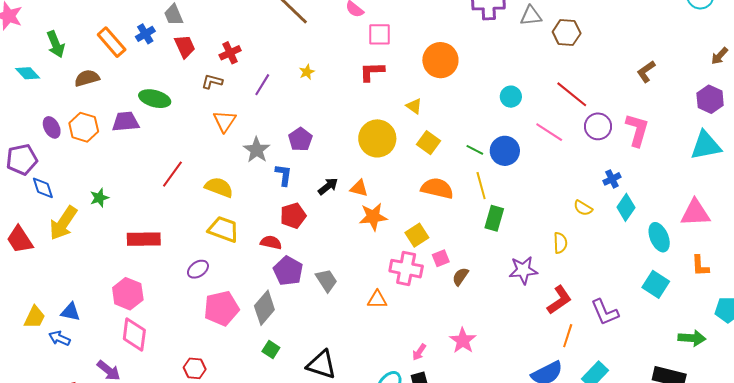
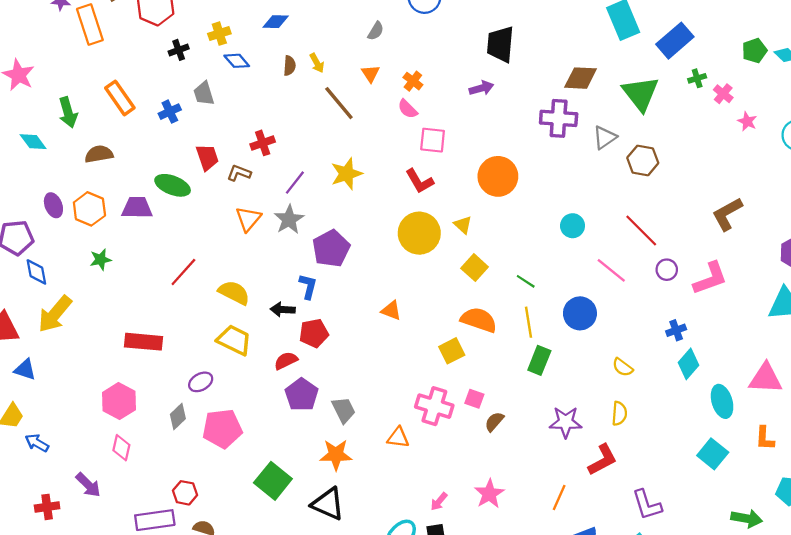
gray triangle: (531, 16) -> (605, 137), turned -35
orange rectangle: (112, 42) -> (120, 98), moved
red trapezoid: (185, 46) -> (207, 157), moved
yellow star: (307, 72) -> (346, 174), size x1.8
red L-shape: (372, 72) -> (419, 181), turned -124
brown L-shape: (646, 72) -> (727, 214), size x1.4
purple circle: (598, 126) -> (667, 270), size x0.7
pink L-shape: (637, 130) -> (710, 278), turned 48
yellow circle: (377, 138) -> (419, 233), moved
purple pentagon: (300, 139) -> (331, 248), size x1.4
gray star: (257, 150) -> (289, 219), moved
blue circle: (505, 151) -> (580, 313), moved
black arrow: (328, 186) -> (283, 310), moved, turned -145
green star: (99, 198) -> (101, 259), moved
yellow semicircle: (583, 208) -> (623, 367), moved
orange star: (373, 217) -> (336, 455), moved
yellow square: (417, 235) -> (452, 351), moved
red semicircle: (271, 242) -> (286, 361), turned -45
yellow semicircle: (560, 243) -> (619, 413), moved
pink square: (441, 258) -> (474, 399), turned 36
gray diamond: (264, 308) -> (178, 417), moved, size x0.7
blue triangle: (70, 312) -> (25, 370), moved
purple L-shape: (605, 312) -> (647, 505), moved
pink diamond: (134, 335) -> (121, 448), size x0.7
orange line: (568, 336) -> (559, 497), moved
green square: (271, 350) -> (273, 481), size x1.8

